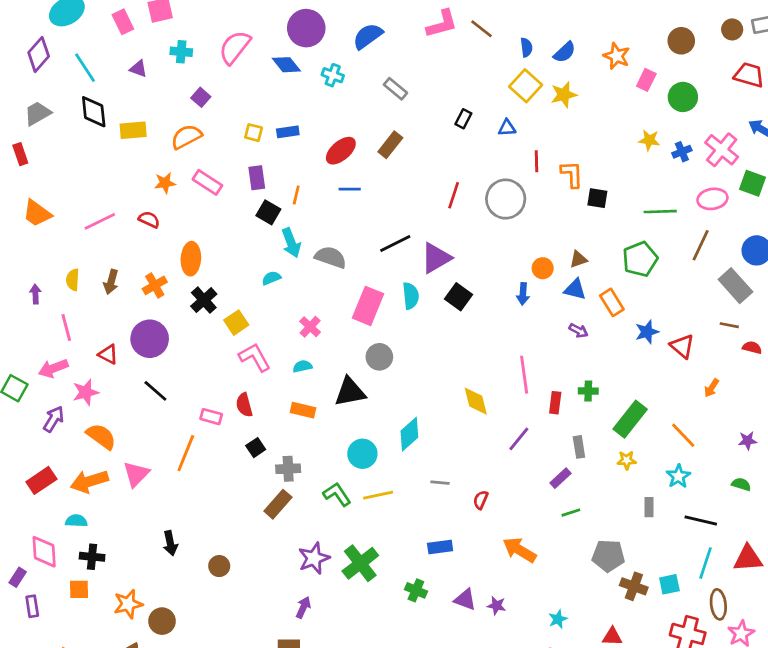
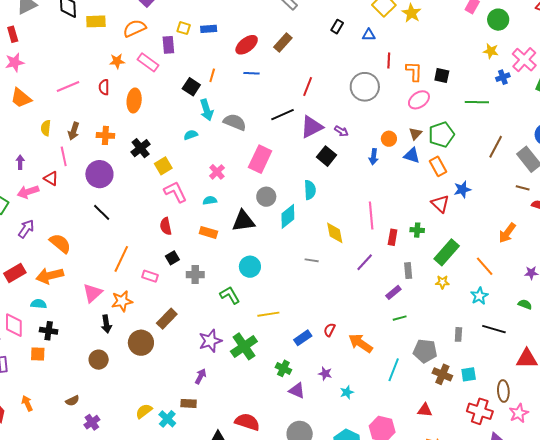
yellow star: (564, 95) -> (411, 13), turned -30
yellow star: (649, 140) -> (491, 51), moved
blue cross: (682, 152) -> (503, 77), moved
purple rectangle: (257, 178) -> (168, 45), moved
red line: (454, 195) -> (308, 86), moved
black square: (597, 198) -> (442, 75), moved
pink ellipse: (712, 199) -> (419, 100), moved, turned -30
orange trapezoid: (37, 213) -> (21, 98), moved
red semicircle: (149, 220) -> (104, 87), turned -119
brown line: (701, 245) -> (496, 147), moved
orange ellipse: (191, 259) -> (134, 100), moved
brown triangle: (578, 259) -> (415, 134), turned -32
green pentagon: (640, 259) -> (441, 135), moved
orange cross: (155, 285) -> (105, 135), turned 30
purple arrow: (35, 294) -> (20, 162), moved
cyan semicircle: (411, 296) -> (310, 190), moved
pink line: (66, 328) -> (64, 156), moved
purple arrow: (578, 331) -> (341, 131), moved
red triangle: (682, 346) -> (440, 204), moved
red triangle: (108, 354) -> (51, 178), moved
orange arrow: (712, 388) -> (507, 233), size x1.5
pink star: (86, 392) -> (15, 62), moved
pink rectangle: (211, 417) -> (150, 276), moved
cyan diamond: (409, 434) -> (288, 216), moved
pink triangle: (136, 474) -> (93, 293), moved
gray line: (440, 483) -> (312, 260), moved
yellow line: (378, 495) -> (268, 314), moved
red semicircle: (481, 500) -> (329, 330), moved
brown rectangle: (278, 504) -> (167, 319), moved
gray rectangle: (649, 507) -> (458, 334), moved
blue rectangle: (440, 547) -> (303, 338), turned -30
cyan line: (705, 563) -> (394, 370), moved
brown circle: (219, 566) -> (141, 343), size x1.6
purple triangle: (465, 600) -> (297, 391), moved
orange star: (128, 604) -> (122, 301), moved
purple star: (496, 606) -> (325, 374), moved
cyan star: (558, 619) -> (347, 392), moved
brown circle: (162, 621) -> (99, 360), moved

